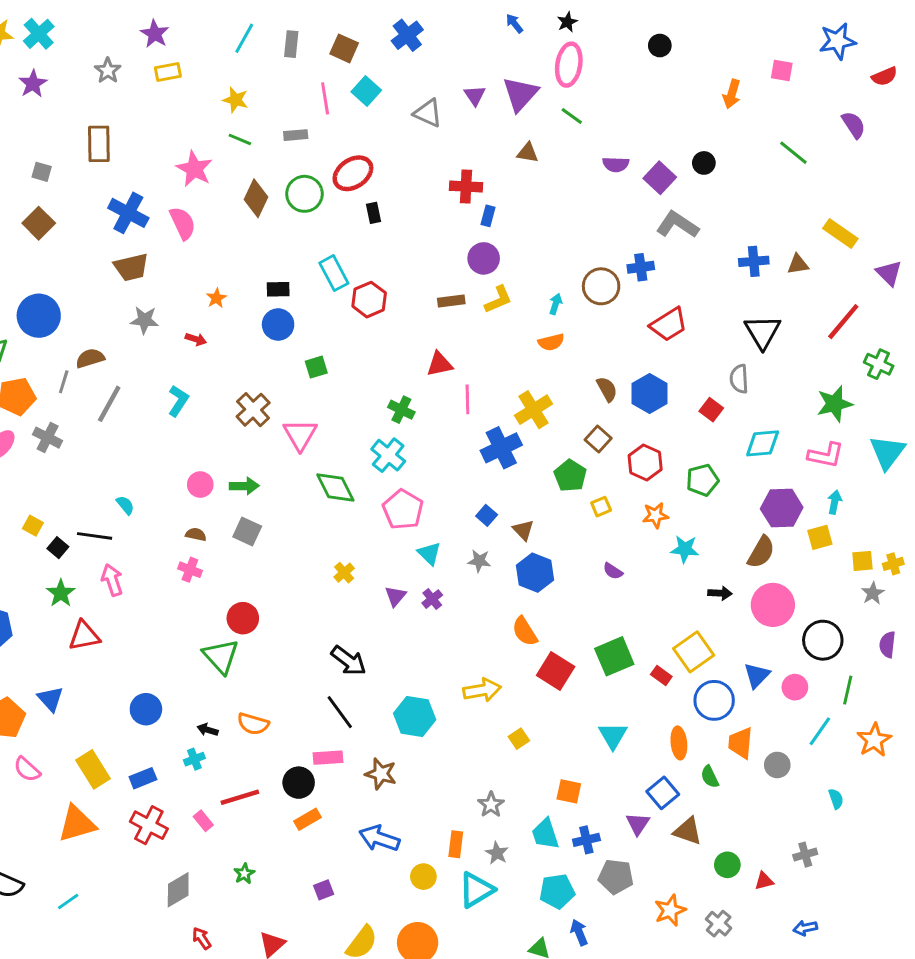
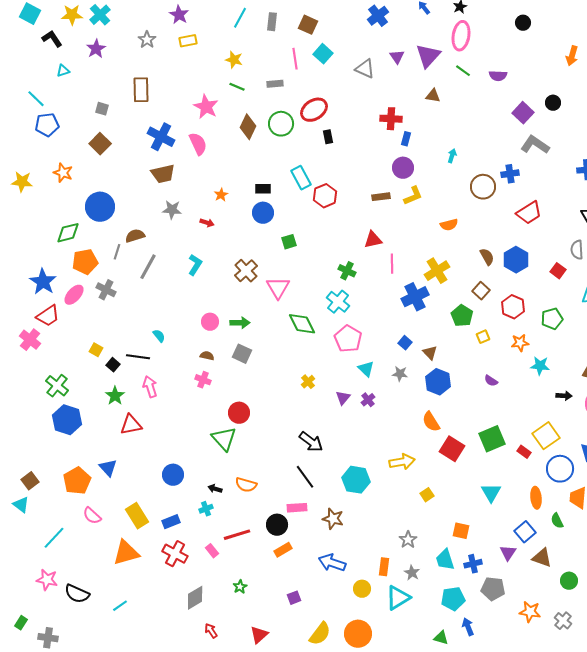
blue cross: (407, 35) -> (378, 16), moved
purple semicircle: (616, 164) -> (498, 76), moved
cyan arrow: (556, 304) -> (452, 156), moved
orange star: (670, 910) -> (530, 612), turned 30

